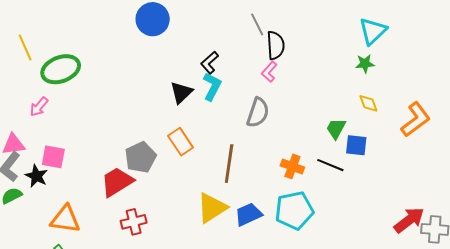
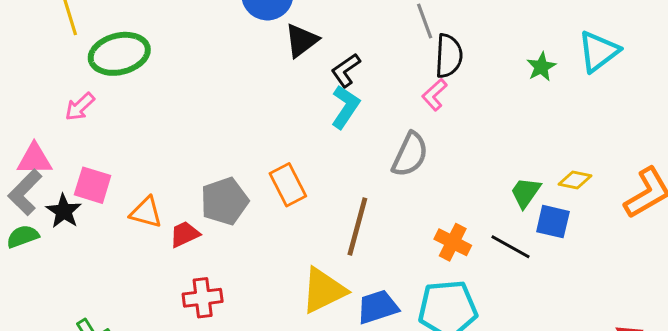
green star: (365, 64) -> (541, 67), moved, turned -30
black triangle: (181, 92) -> (302, 40), moved
yellow diamond: (368, 103) -> (575, 180), moved, turned -65
red trapezoid: (117, 182) -> (185, 234), size x0.6
orange triangle: (65, 219) -> (146, 212), moved, size x0.7

